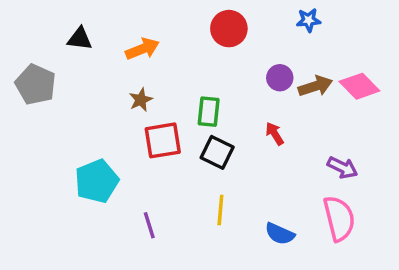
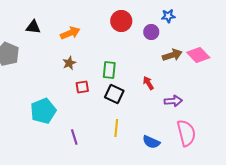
purple circle: (280, 78) -> (151, 32), moved
red square: (163, 140) -> (82, 87), size x0.6
purple arrow: (342, 168) -> (173, 101), moved, turned -30

